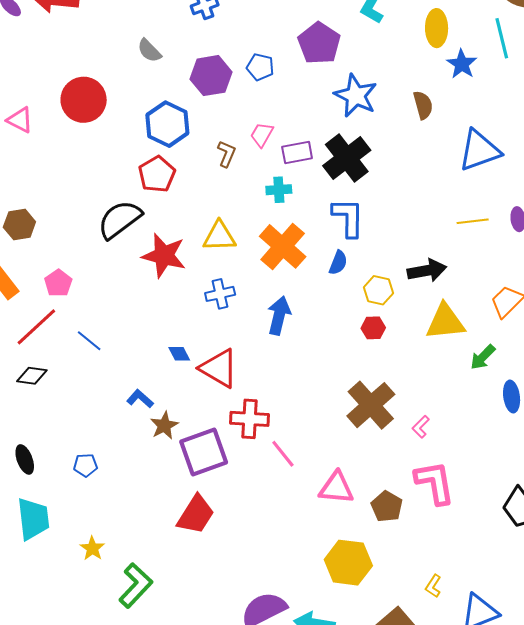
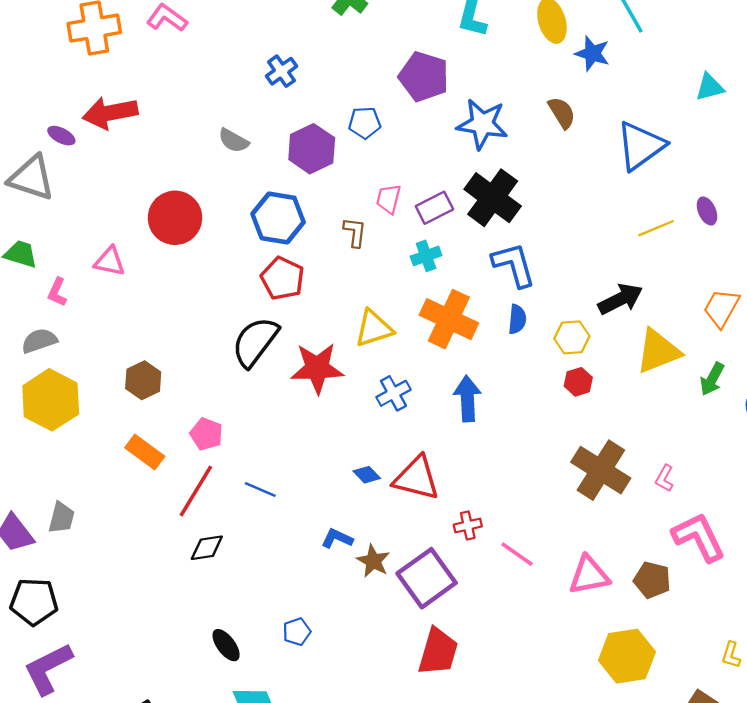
red cross: (250, 419) -> (468, 525), size x0.6

